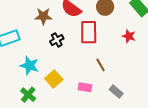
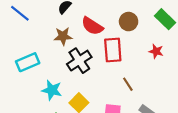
black cross: (57, 40) -> (79, 61), size x1.6

